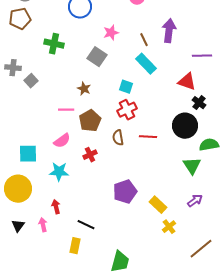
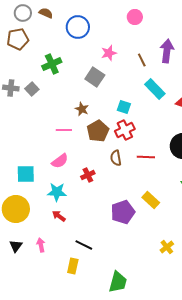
green cross: (54, 44) -> (52, 64), turned -36
cyan rectangle: (146, 64) -> (155, 89), moved
gray square: (31, 81) -> (32, 89), moved
brown pentagon: (90, 121) -> (98, 131), moved
yellow rectangle: (158, 205) -> (151, 200), moved
red arrow: (56, 207) -> (59, 216), moved, turned -40

